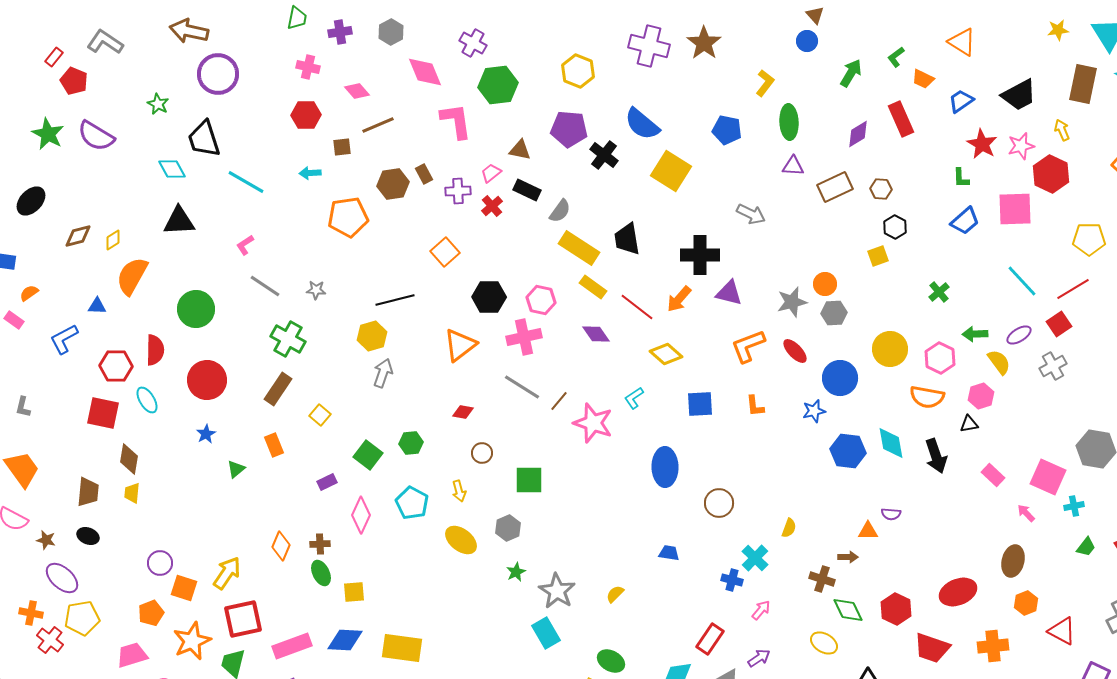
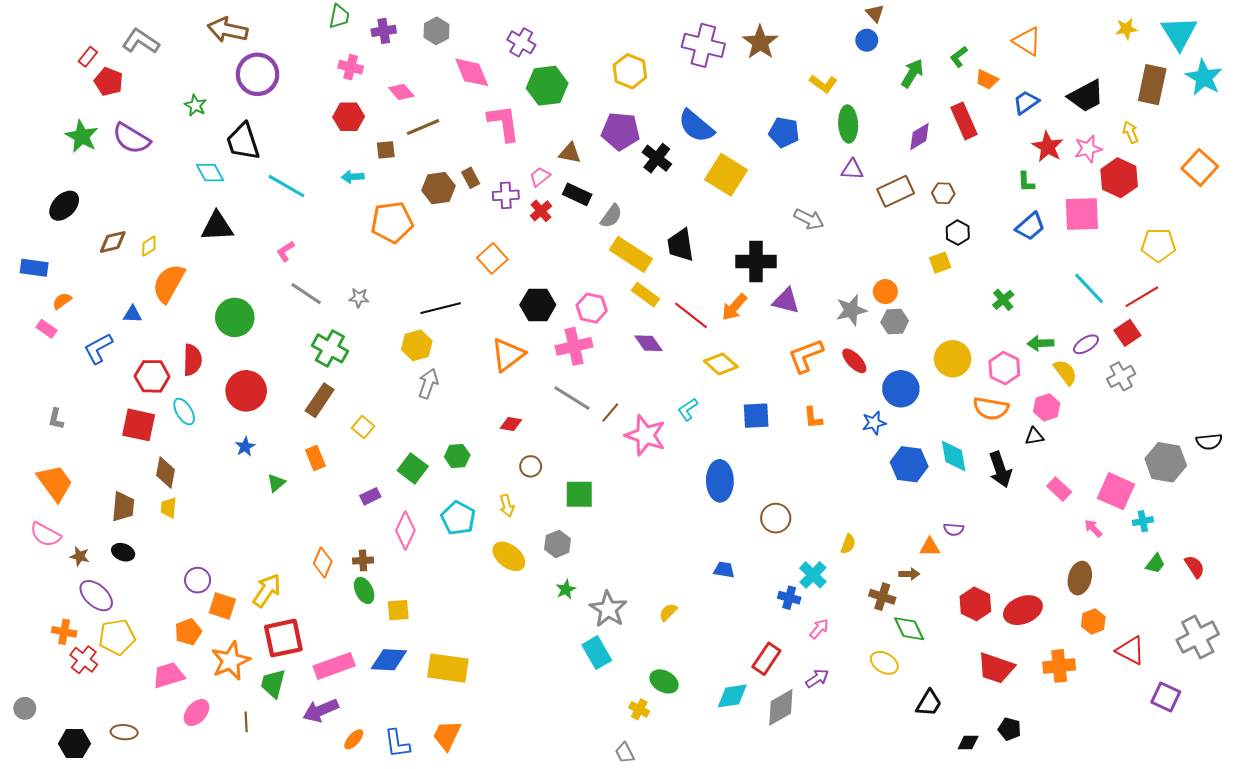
yellow L-shape: (765, 83) -> (823, 84), turned 88
red hexagon: (896, 609) -> (975, 604), moved

